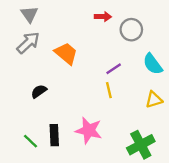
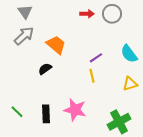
gray circle: (131, 30) -> (112, 14), moved
black semicircle: (39, 91) -> (45, 69), moved
green line: (31, 141) -> (17, 112), moved

